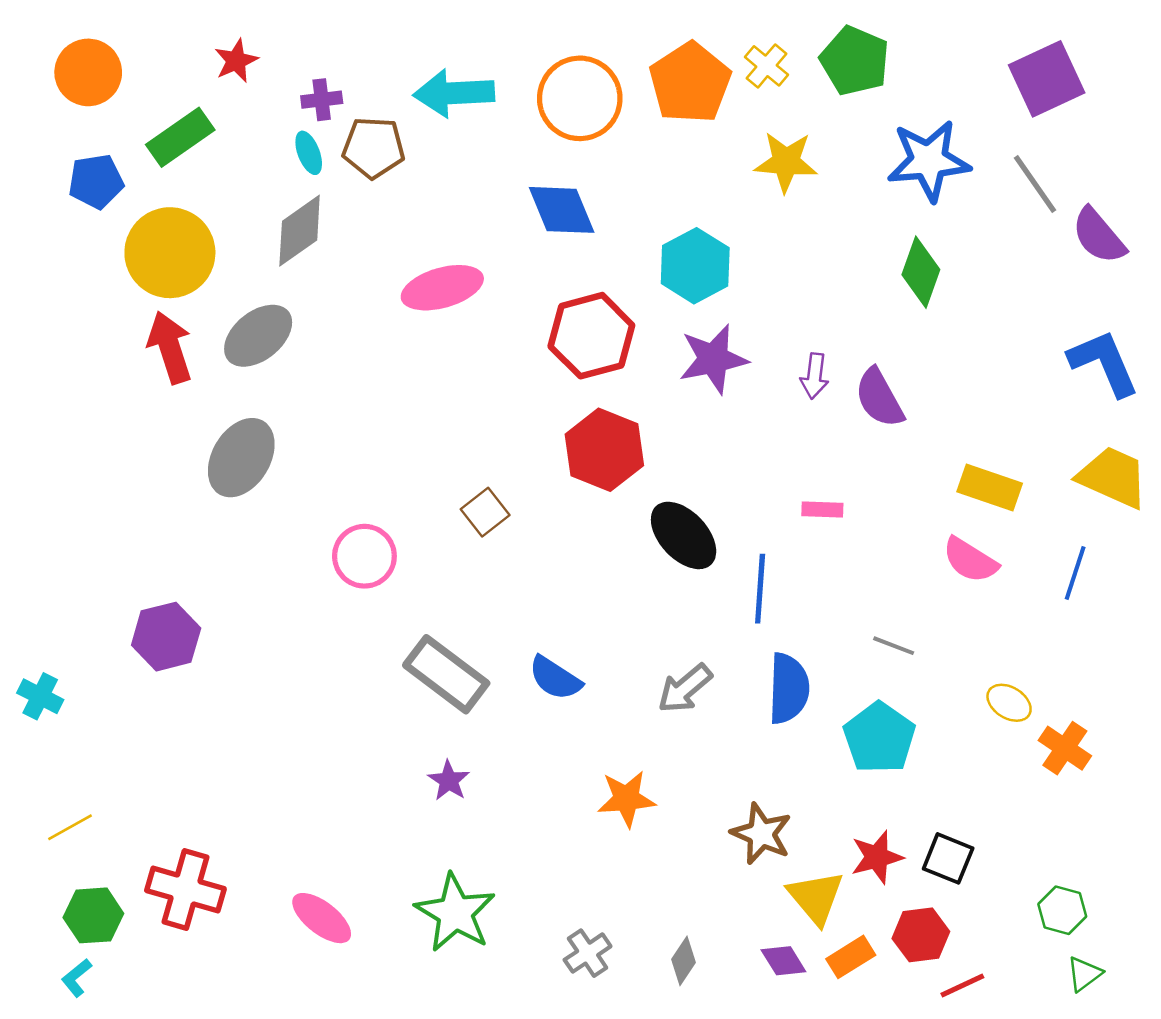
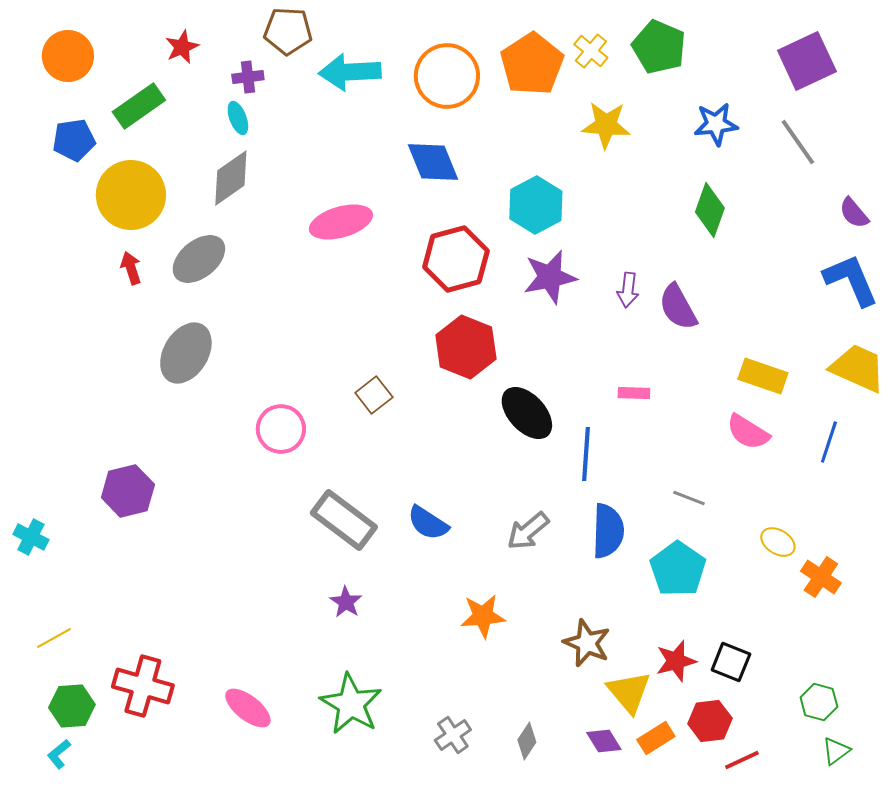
brown pentagon: (374, 148) -> (288, 31), moved
blue star: (929, 161) -> (716, 124), size x0.7
purple semicircle: (1099, 236) -> (854, 213), moved, size x0.7
red arrow: (170, 347) -> (131, 268), size x0.6

